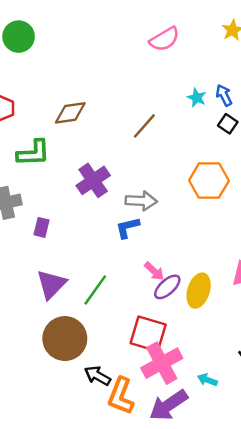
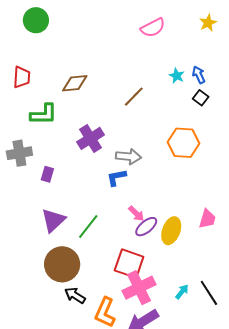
black arrow: (98, 376) -> (75, 295), moved
cyan arrow: (207, 380) -> (182, 292), moved, turned 105

